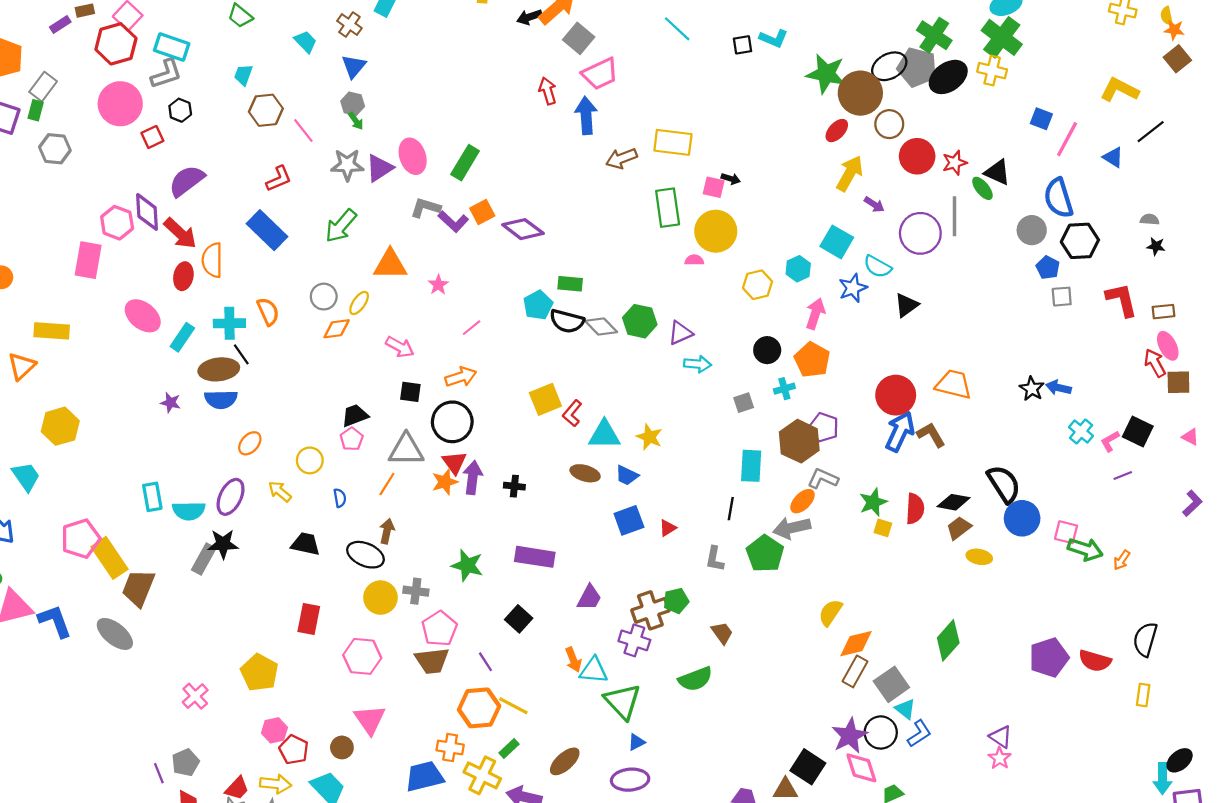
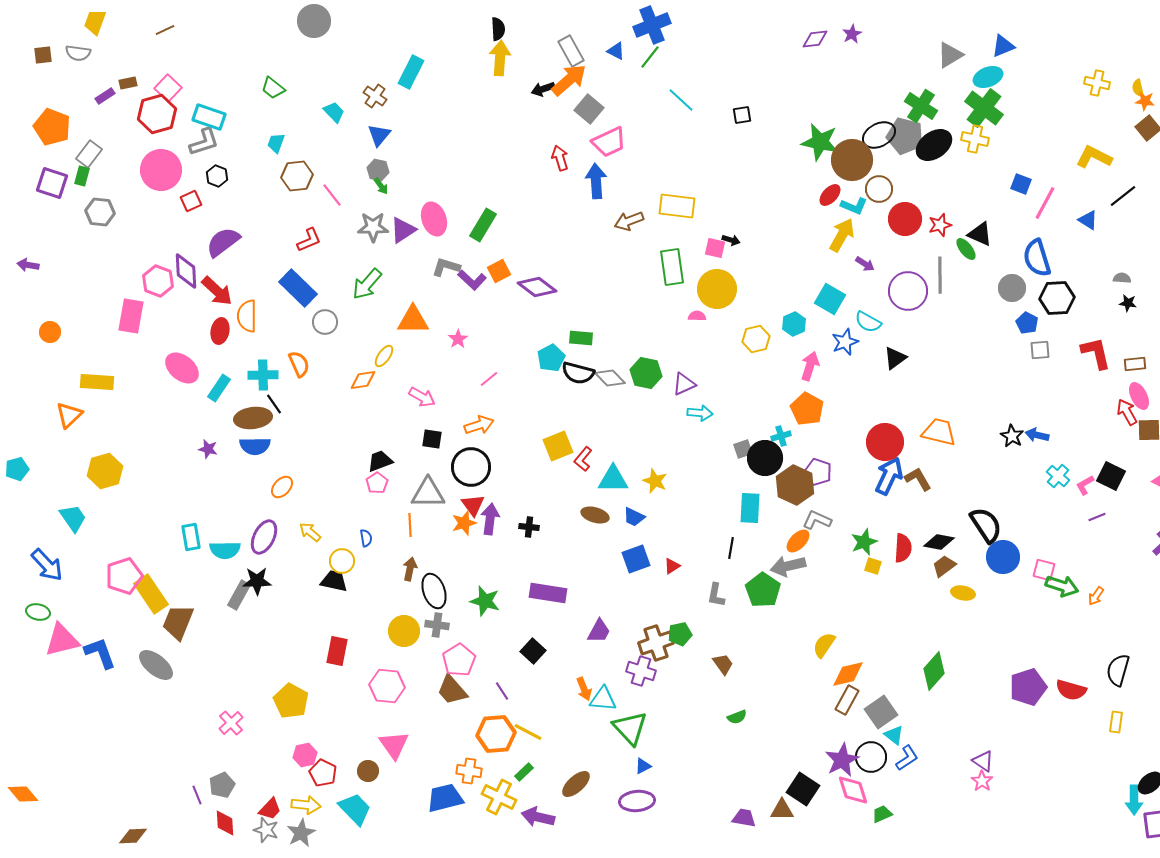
cyan L-shape: (774, 38) -> (854, 206), moved
gray circle: (324, 297) -> (325, 322), moved
black circle: (767, 350) -> (765, 458), moved, size x1.4
yellow circle: (310, 460) -> (342, 561), moved
orange line: (387, 484) -> (410, 525), turned -35
black ellipse: (365, 555) -> (434, 591), moved, turned 48
brown trapezoid: (432, 661) -> (452, 690), turned 56
green semicircle: (695, 679) -> (737, 717), moved, size x0.6

